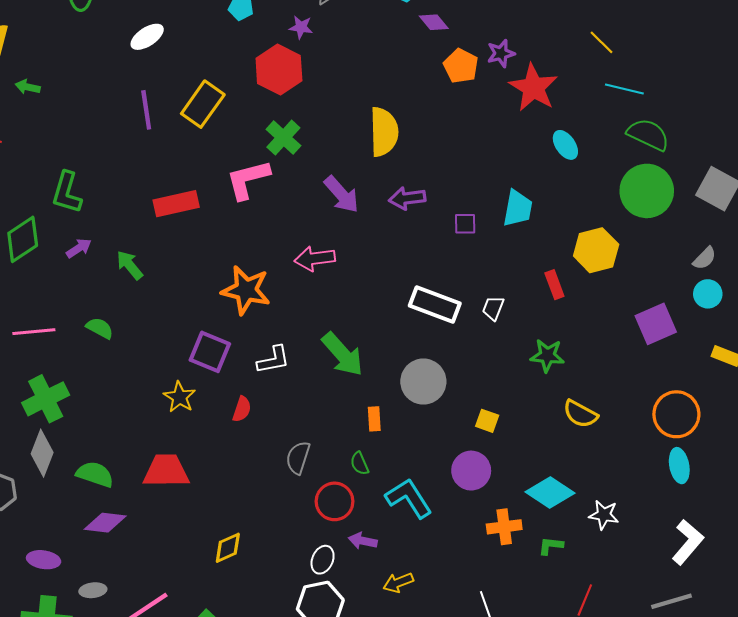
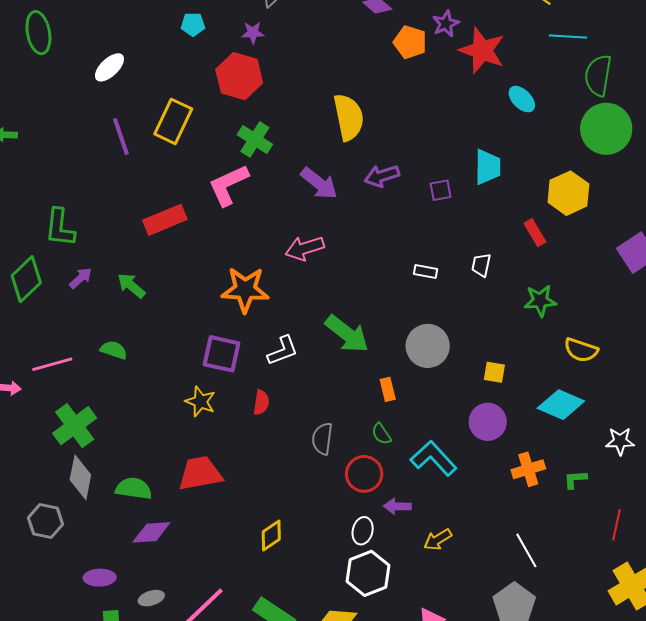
green semicircle: (648, 135) -> (598, 75), turned -96
white rectangle: (435, 304) -> (426, 271), size x0.5
cyan diamond: (550, 492) -> (561, 405), moved

